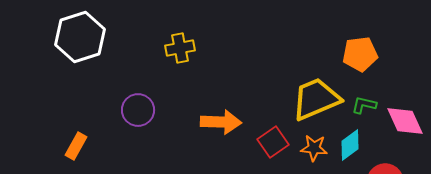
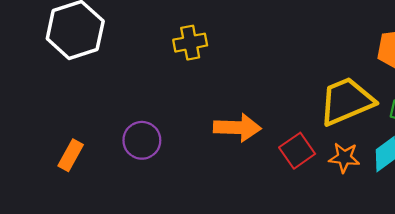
purple circle: (138, 110) -> (142, 140), moved

